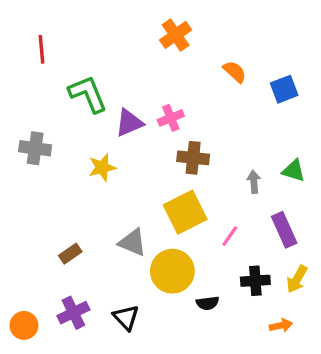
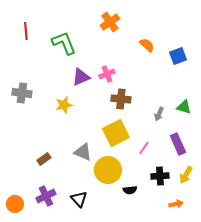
green L-shape: (88, 94) -> (64, 43), moved
gray arrow: (254, 182) -> (159, 114), turned -152

